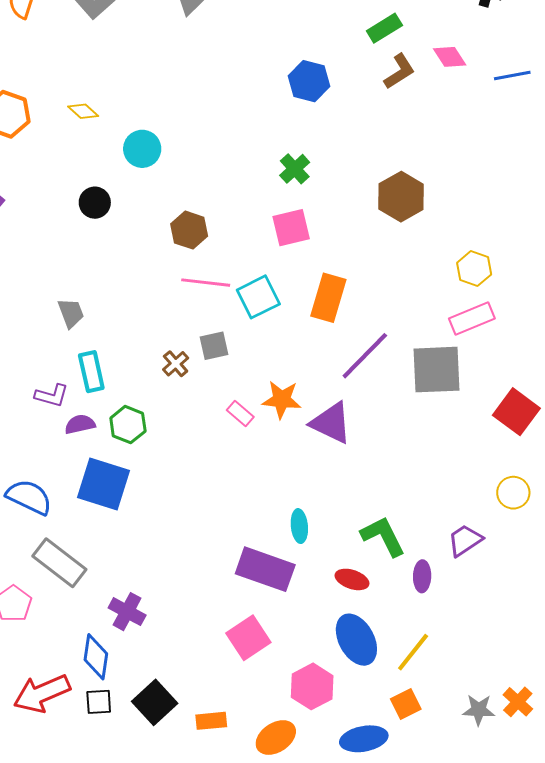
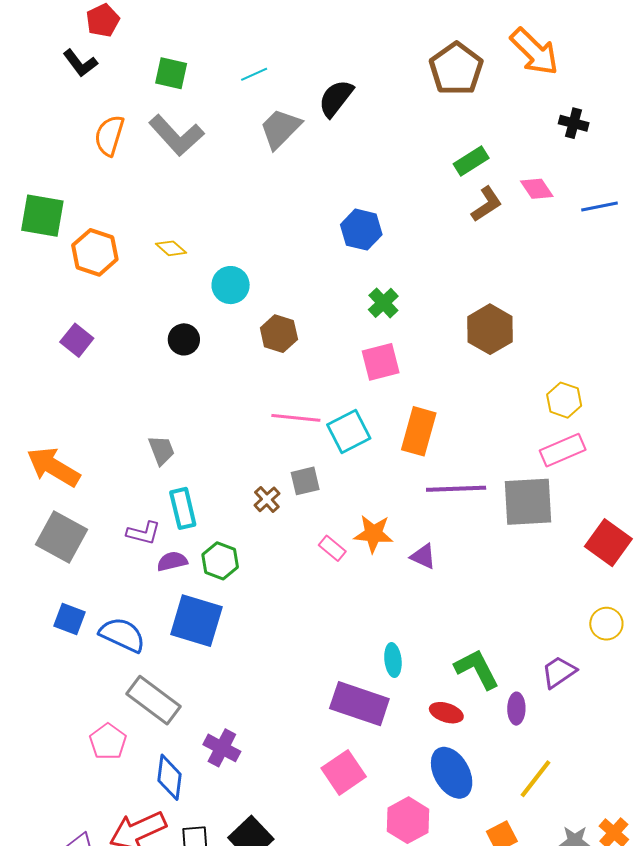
blue hexagon: (309, 81) -> (361, 230), moved
brown hexagon: (189, 230) -> (279, 334), moved
purple line: (365, 356) -> (456, 489), turned 44
purple triangle: (331, 423) -> (423, 556), size x0.6
yellow line: (413, 652) -> (536, 779), moved
blue diamond: (96, 657) -> (170, 777), moved

